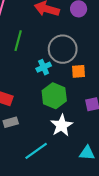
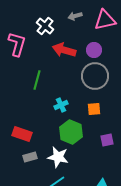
gray circle: (63, 49) -> (95, 76), moved
white star: (62, 125) -> (58, 157), moved, turned -30

